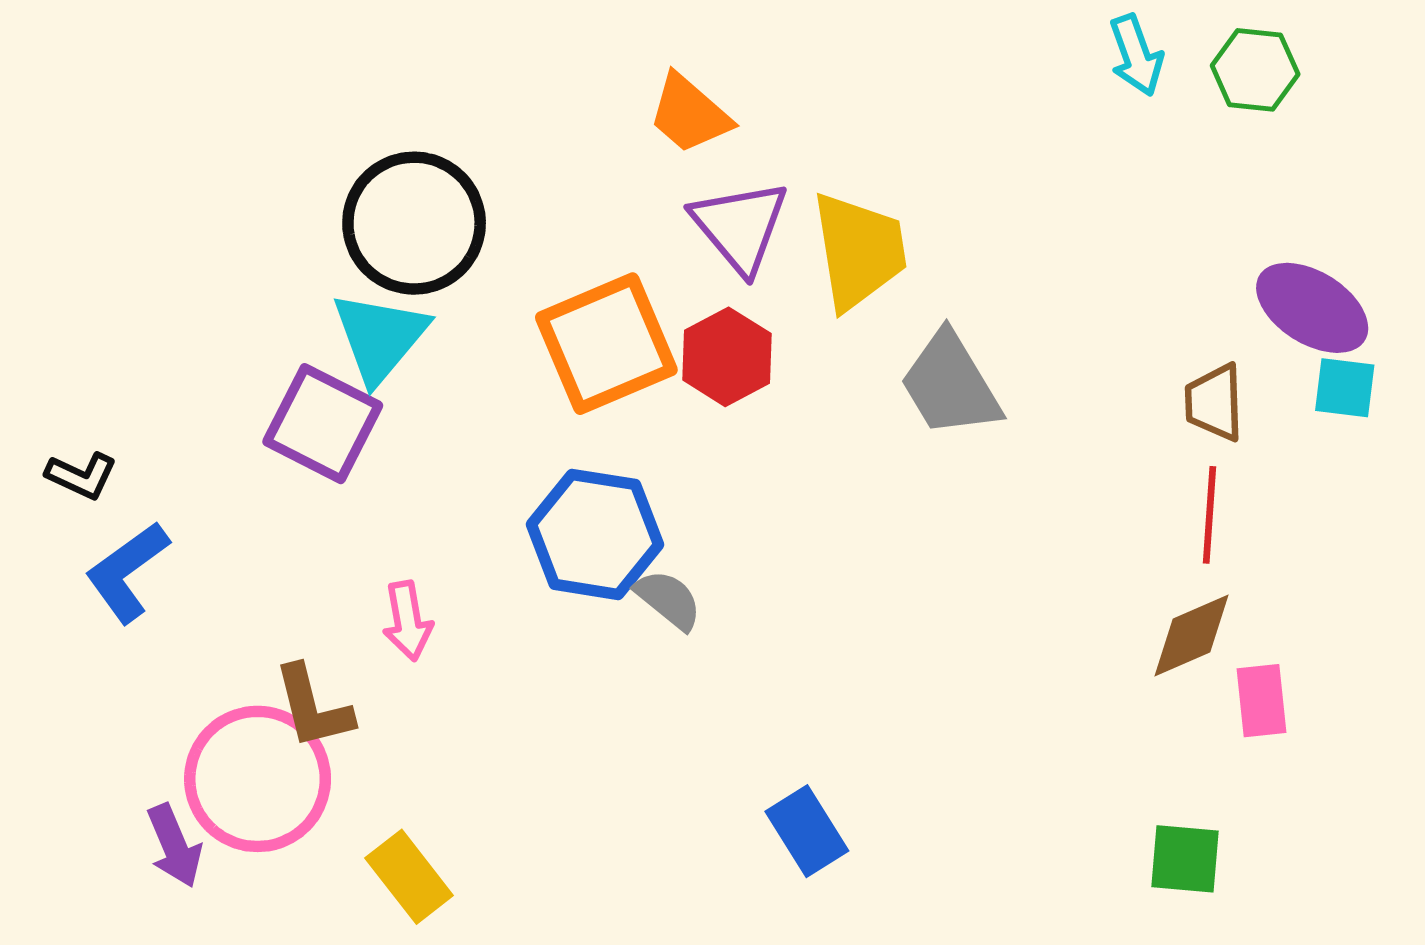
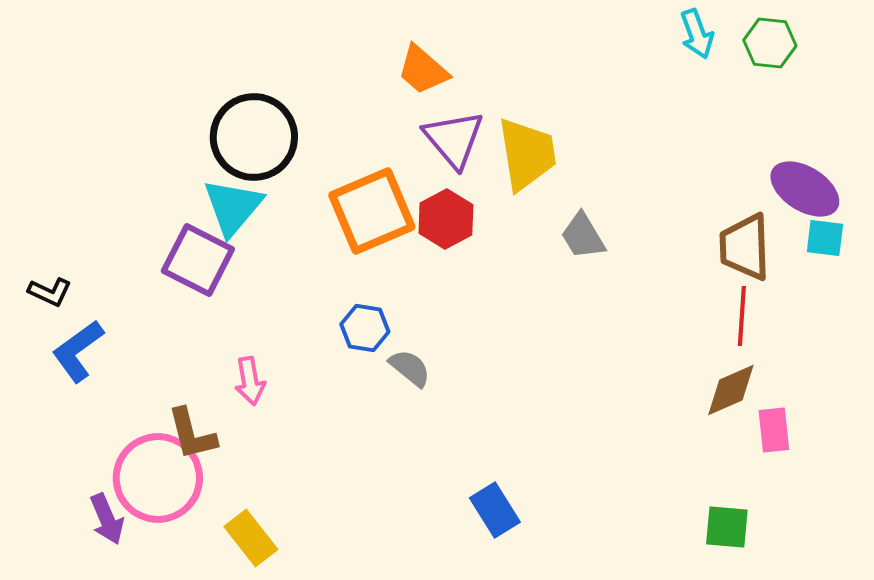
gray trapezoid: (950, 384) -> (583, 236), size x0.7
brown trapezoid: (1214, 402) -> (745, 247), size x1.4
blue hexagon: (595, 534) -> (365, 328), size x0.6

